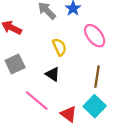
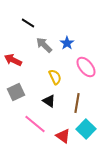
brown line: (97, 77) -> (77, 103), moved

